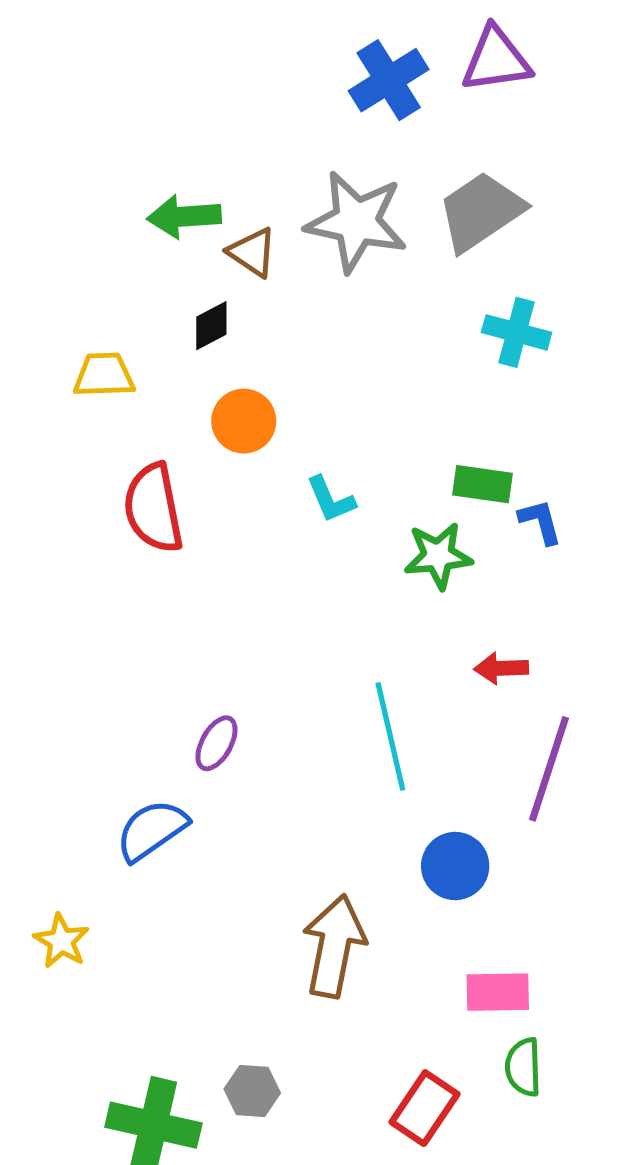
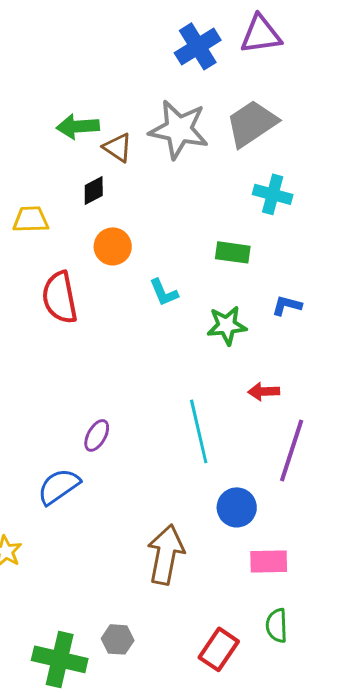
green rectangle: (482, 484) -> (233, 252), moved
blue L-shape: (540, 522) -> (287, 305), turned -60
pink rectangle: (498, 992) -> (269, 561), moved

